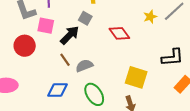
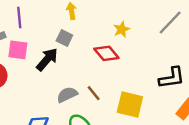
yellow star: (150, 17) -> (122, 29), moved
brown line: (65, 60) -> (94, 93), moved

